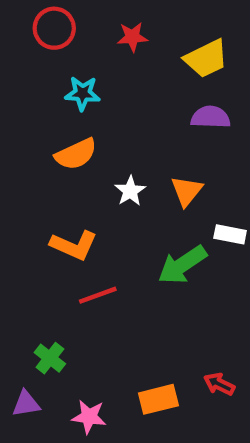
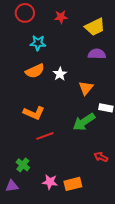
white star: (130, 191) -> (60, 74), moved
red arrow: (219, 384) -> (101, 157), moved
pink star: (89, 417) -> (50, 182), moved

